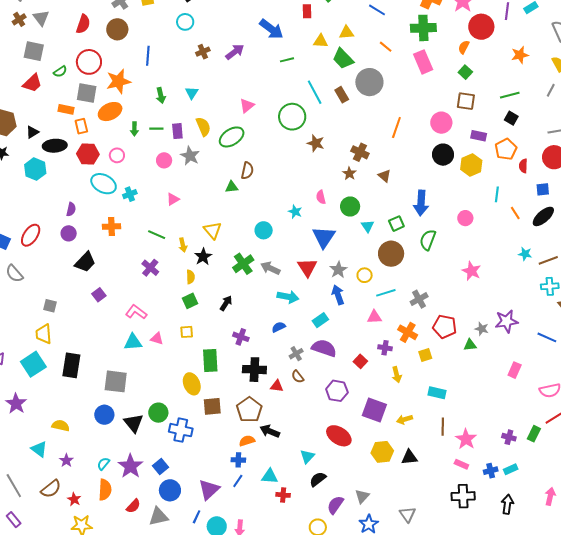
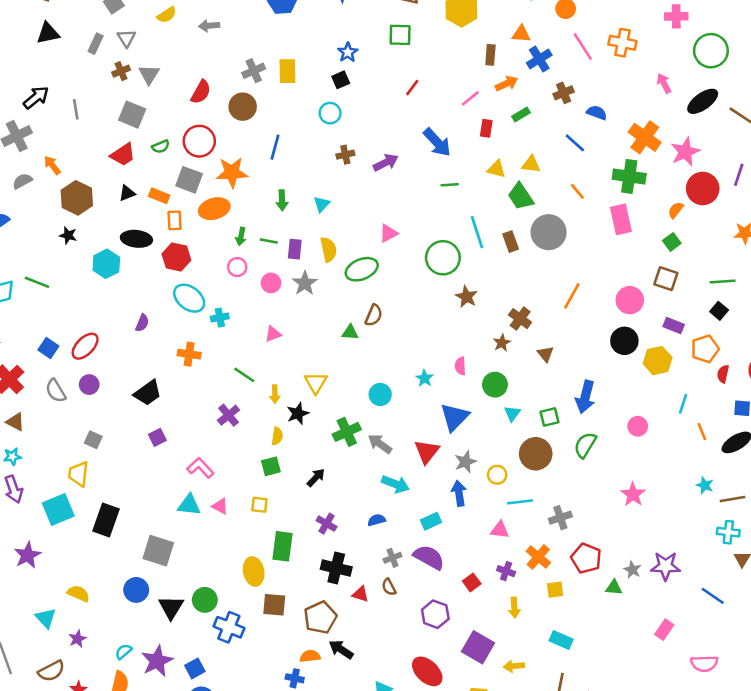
black triangle: (32, 132) -> (127, 193), moved
pink circle: (117, 155) -> (237, 267), moved
purple circle: (69, 233) -> (89, 385), moved

